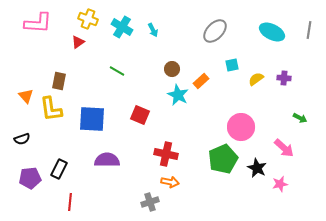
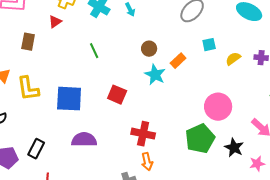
green line: (117, 71) -> (94, 51), turned 35
brown rectangle: (59, 81) -> (28, 42), moved
orange arrow: (170, 182) -> (147, 162), turned 66

